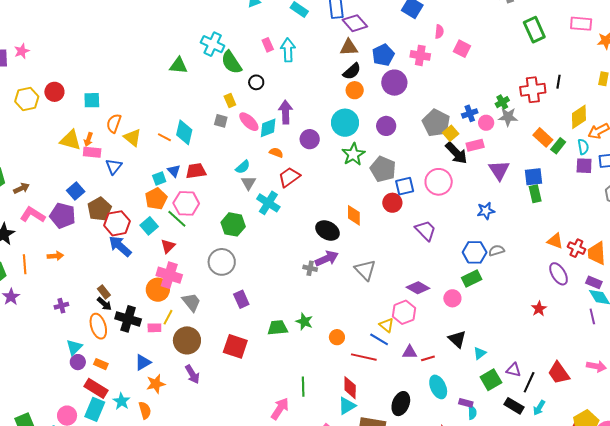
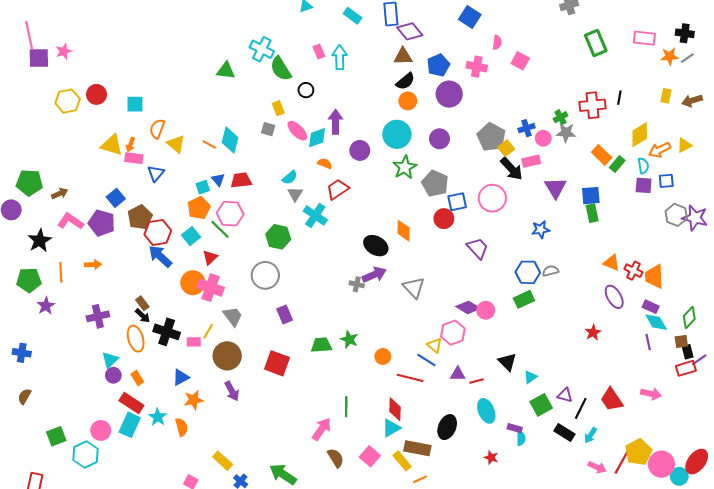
orange circle: (158, 290) -> (193, 283), moved
pink circle: (452, 298) -> (486, 310), moved
purple cross: (61, 306) -> (98, 316), size x1.5
orange rectangle: (101, 364) -> (137, 378), turned 32

